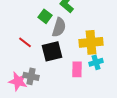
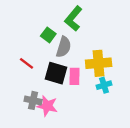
black square: (52, 51) -> (56, 73), turned 30
pink rectangle: (77, 69) -> (75, 76), moved
pink star: (18, 81) -> (47, 106), moved

